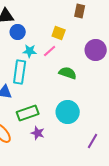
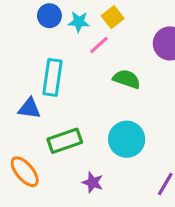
yellow square: (59, 33) -> (113, 17), turned 32
cyan star: (30, 51) -> (79, 22), moved
purple star: (38, 133) -> (93, 182), moved

